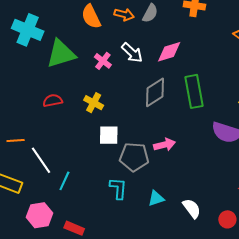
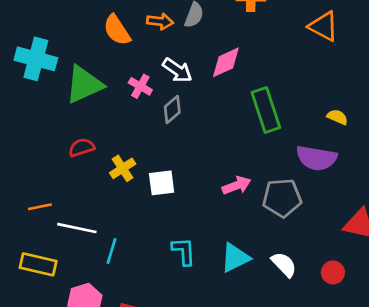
gray diamond: (155, 92) -> (172, 110), moved, size x0.7
yellow cross: (94, 103) -> (123, 168), moved, turned 36
gray pentagon: (134, 157) -> (282, 198), moved
white line: (41, 160) -> (77, 228), turned -36
cyan triangle: (156, 198) -> (235, 258), size x1.4

